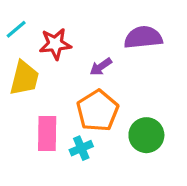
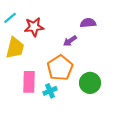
purple semicircle: (143, 37) -> (88, 23), size x0.7
purple arrow: (101, 67) -> (70, 41), moved

